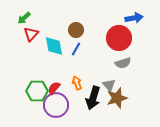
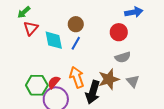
red circle: (119, 38) -> (119, 32), size x0.7
orange arrow: (77, 83) -> (77, 77), size x1.5
gray triangle: (109, 85) -> (133, 81), moved
brown star: (117, 98) -> (109, 79), moved

